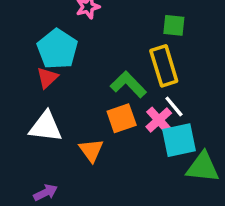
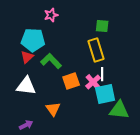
cyan pentagon: (57, 49) -> (33, 40), turned -30
green L-shape: (128, 84) -> (51, 61), moved
white line: (174, 106) -> (102, 74), turned 40
orange triangle: (91, 150) -> (53, 109), moved

